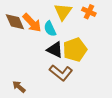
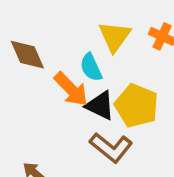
orange arrow: (32, 23) -> (71, 89), moved
yellow pentagon: (75, 50) -> (137, 106), turned -30

